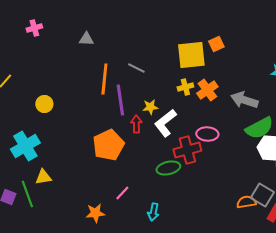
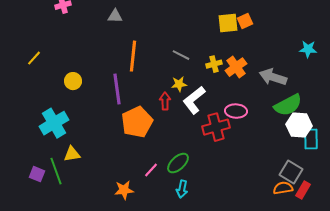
yellow square: (191, 55) -> (228, 23), moved, size x0.7
gray line: (136, 68) -> (181, 55), moved
purple line: (120, 100) -> (117, 89), moved
green ellipse: (168, 168) -> (178, 163), moved, turned -30
orange semicircle: (246, 202) -> (283, 188), moved

